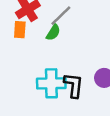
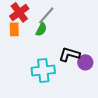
black L-shape: (74, 85) -> (69, 54), moved, turned -75

